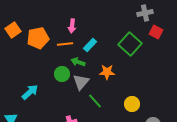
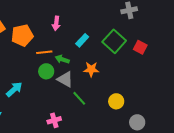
red square: (156, 32) -> (140, 47), moved
orange line: (65, 44) -> (44, 52), moved
cyan rectangle: (90, 45) -> (82, 40), moved
gray triangle: (81, 82) -> (65, 79), turned -42

